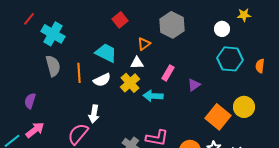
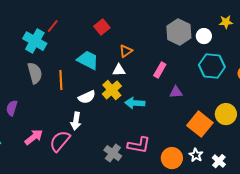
red line: (29, 19) -> (53, 26), moved
gray hexagon: (172, 25) -> (179, 32), moved
pink rectangle: (168, 73) -> (160, 70), moved
white semicircle: (102, 80) -> (87, 97), moved
purple triangle: (194, 85) -> (176, 92), turned 32
pink arrow: (35, 130) -> (34, 137), moved

